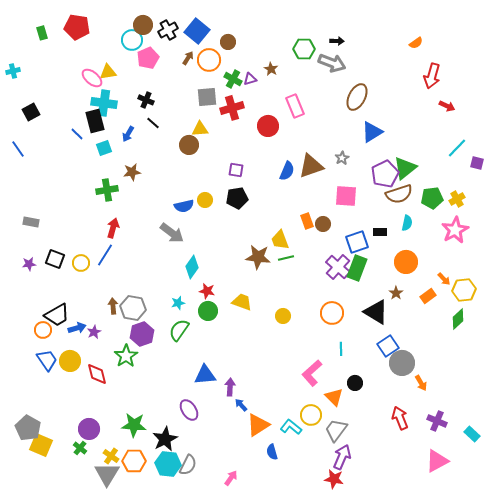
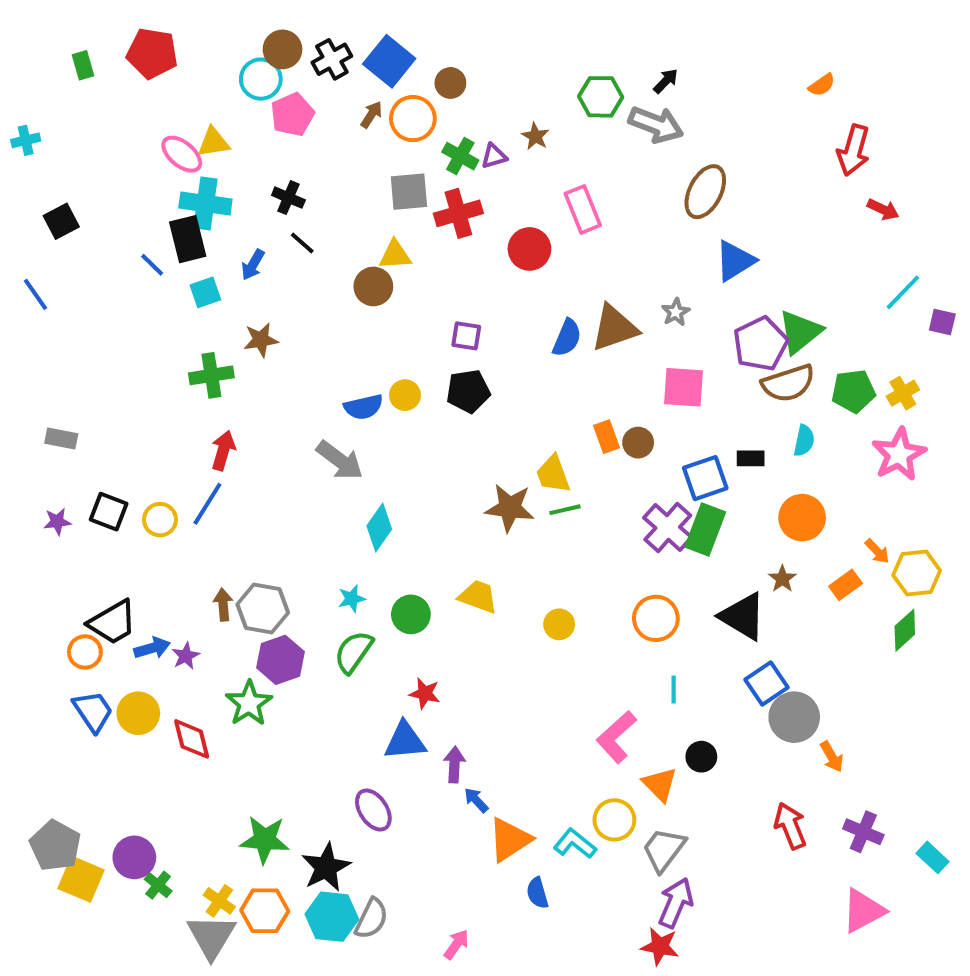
black arrow: (337, 41) -> (666, 81), turned -48
red star: (207, 291) -> (425, 693), moved
purple circle: (89, 429) -> (134, 857), moved

